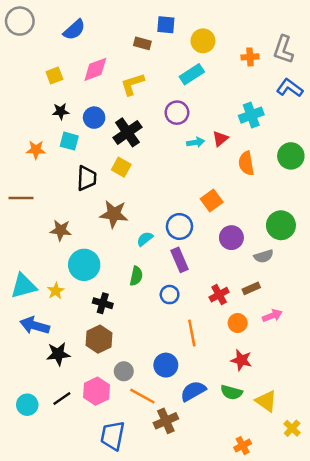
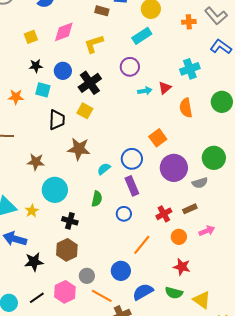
gray L-shape: (283, 50) -> (216, 16), turned -60
purple circle: (231, 238) -> (174, 168), size x1.4
orange line: (192, 333) -> (142, 245), turned 50

